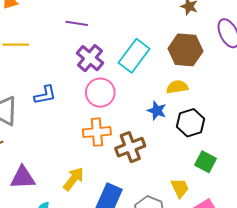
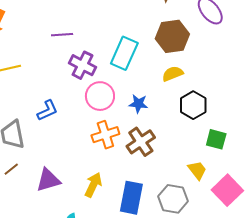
blue star: (157, 111) -> (138, 104), moved
purple triangle: (23, 178) -> (48, 180), moved

